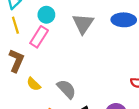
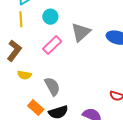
pink rectangle: (39, 37) -> (52, 45), moved
yellow semicircle: (34, 84) -> (24, 75), turned -48

